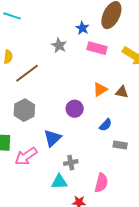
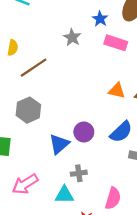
orange triangle: (100, 89) -> (117, 91), turned 42
purple circle: (75, 109) -> (84, 132), moved
blue semicircle: (106, 125) -> (121, 132), size x1.5
pink arrow: (26, 156) -> (25, 184), moved

